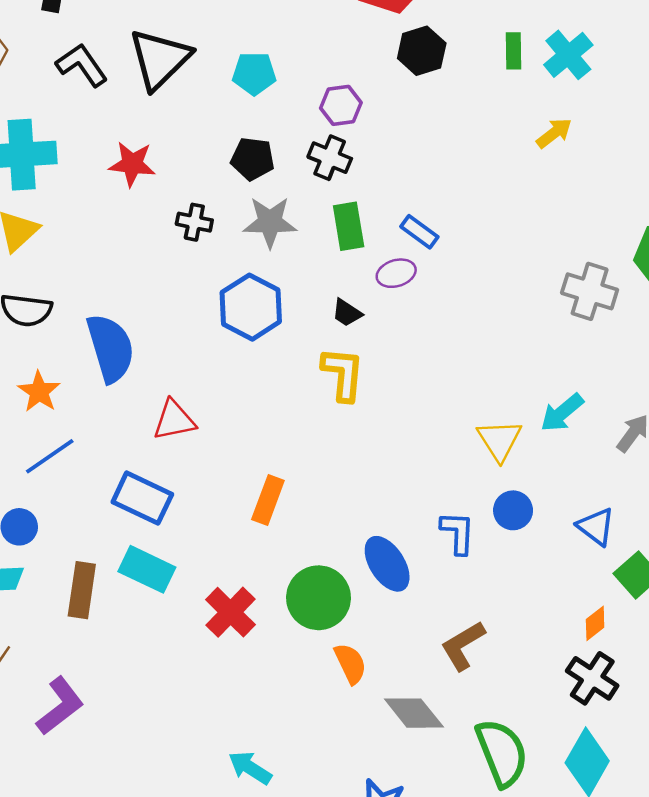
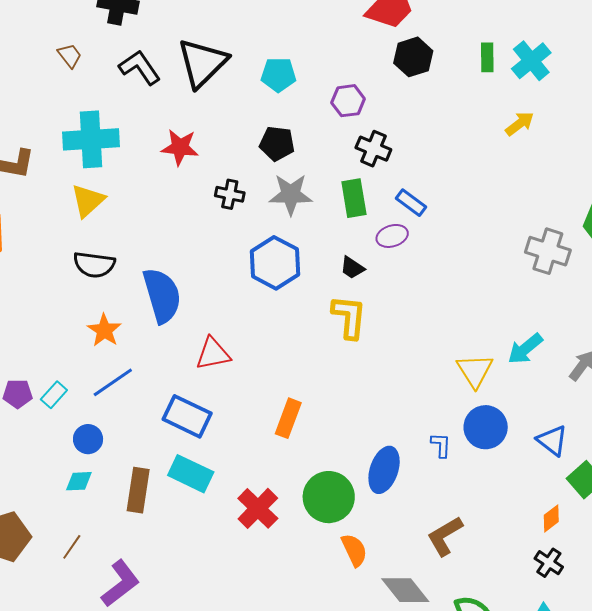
black cross: (330, 158) -> (373, 149), moved
blue circle: (513, 510) -> (486, 427), size x1.4
blue L-shape: (458, 533) -> (441, 445), size x0.7
blue ellipse: (387, 564) -> (384, 470), turned 51
black cross: (592, 678) -> (549, 563), size x0.7

